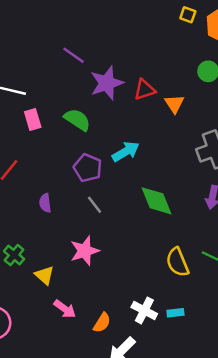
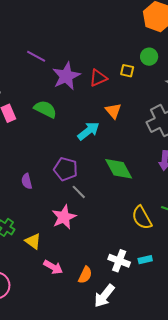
yellow square: (188, 15) -> (127, 71), moved
orange triangle: (174, 104) -> (113, 111), moved
purple pentagon: (88, 168) -> (66, 169), moved
gray line: (94, 205) -> (79, 192), moved

